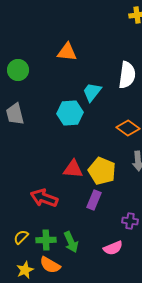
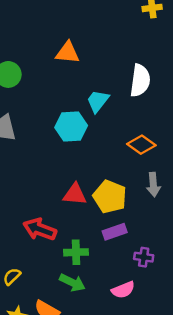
purple rectangle: (94, 200) -> (115, 232), moved, turned 48
green cross: (46, 240) -> (76, 252), moved
green arrow: (71, 242) -> (72, 283), turned -40

